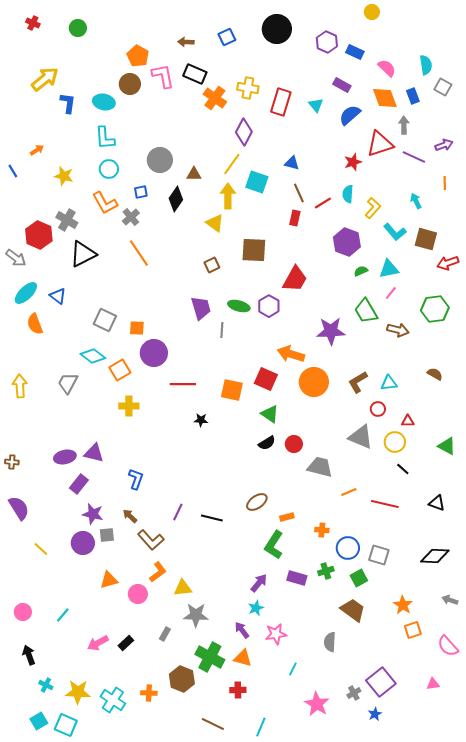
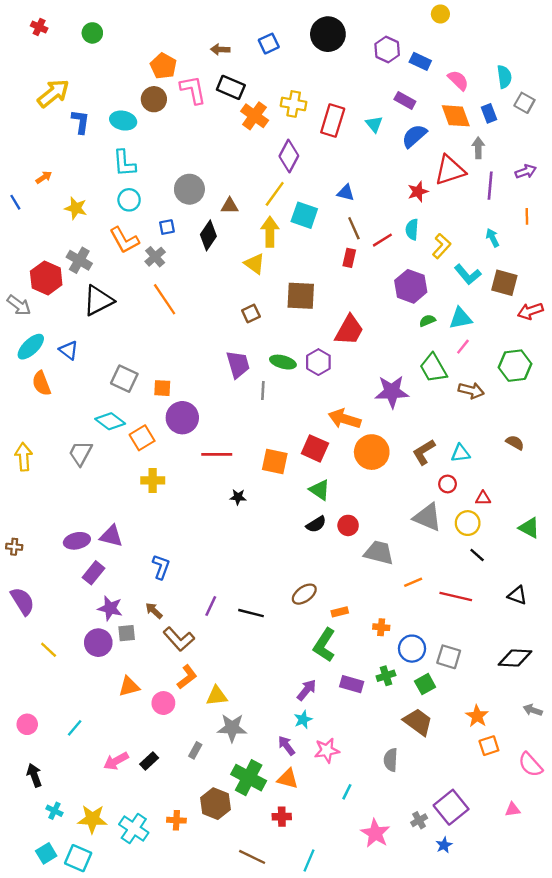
purple line: (414, 157) -> (490, 186), turned 70

